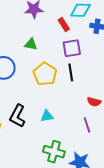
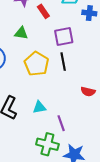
red rectangle: (64, 25) -> (43, 11), moved
purple line: (87, 125) -> (61, 123), moved

